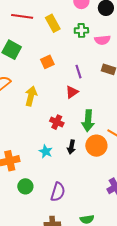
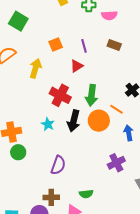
orange square: (47, 62) -> (56, 45), moved
red cross: (57, 122) -> (60, 95), size x1.5
black arrow: (71, 147) -> (74, 121), size x1.5
green circle: (25, 186) -> (18, 152), moved

